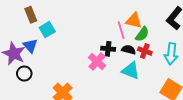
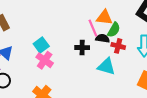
cyan square: (47, 30) -> (41, 45), moved
black semicircle: (129, 50) -> (102, 38), moved
pink cross: (97, 62) -> (45, 60), moved

